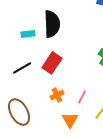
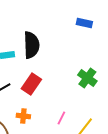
orange cross: (57, 95) -> (23, 116), moved, turned 32

